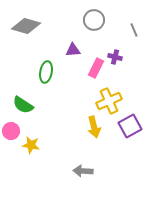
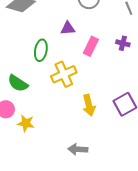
purple cross: (115, 57) -> (123, 43), moved
yellow cross: (109, 101) -> (64, 74), moved

